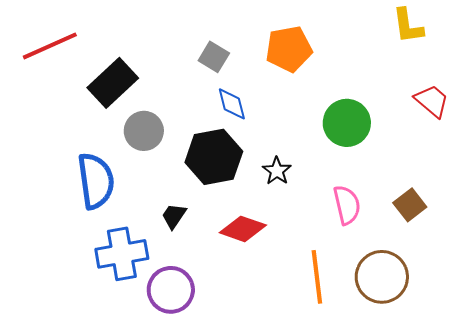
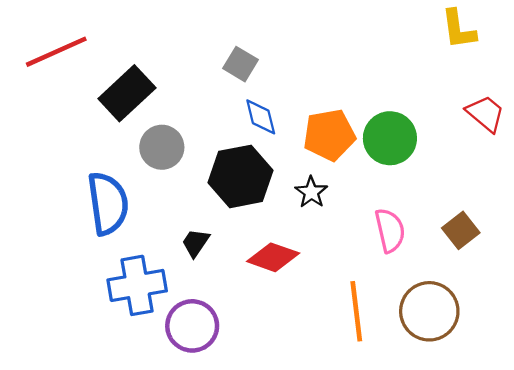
orange pentagon: (289, 49) -> (329, 135), moved

